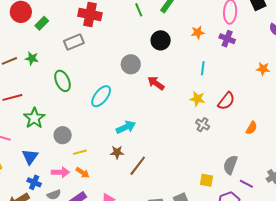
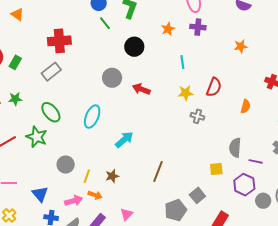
green star: (34, 118) -> (37, 137), moved
yellow line: (80, 152) -> (87, 176), turned -40
brown star: (117, 152) -> (112, 176), moved
brown line: (138, 166) -> (158, 172), moved

